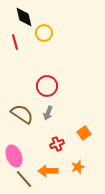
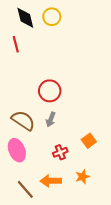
yellow circle: (44, 33) -> (52, 17), moved
pink ellipse: (14, 156) -> (17, 150), moved

